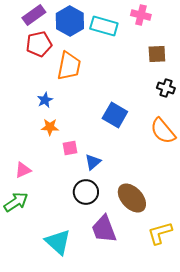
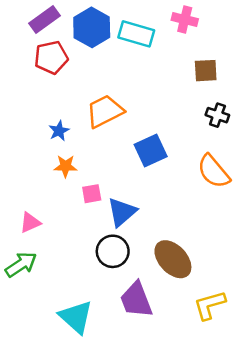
orange trapezoid: (69, 66) -> (105, 111), moved, turned -128
blue square: (115, 115) -> (151, 150), turned 35
blue triangle: (93, 162) -> (122, 212), size x1.4

